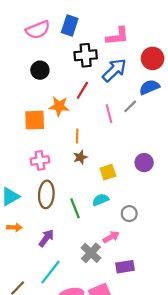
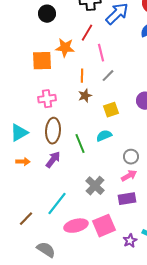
gray line: (130, 106) -> (108, 76), moved
pink line: (109, 114) -> (101, 53), moved
gray circle: (129, 214) -> (131, 157), moved
pink arrow: (111, 237) -> (129, 176), moved
purple arrow: (46, 238) -> (53, 160), moved

